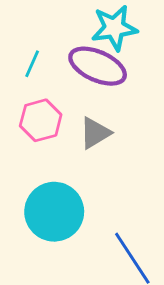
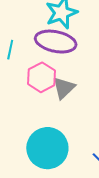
pink hexagon: (41, 120) -> (42, 77), moved

